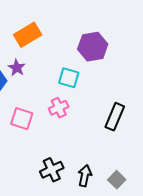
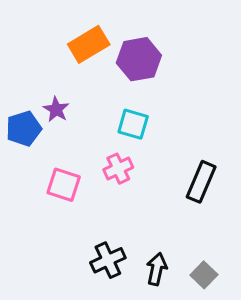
orange rectangle: (28, 35) -> (89, 44), moved
purple hexagon: (93, 47) -> (139, 59), moved

